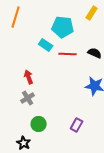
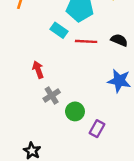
gray cross: (28, 98) -> (52, 95), moved
green circle: (39, 124) -> (75, 111), moved

